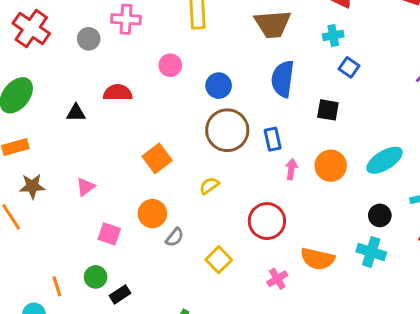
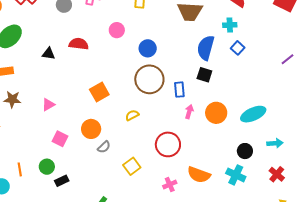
blue semicircle: (283, 79) -> (206, 48), moved
black square: (328, 110) -> (204, 75), moved

